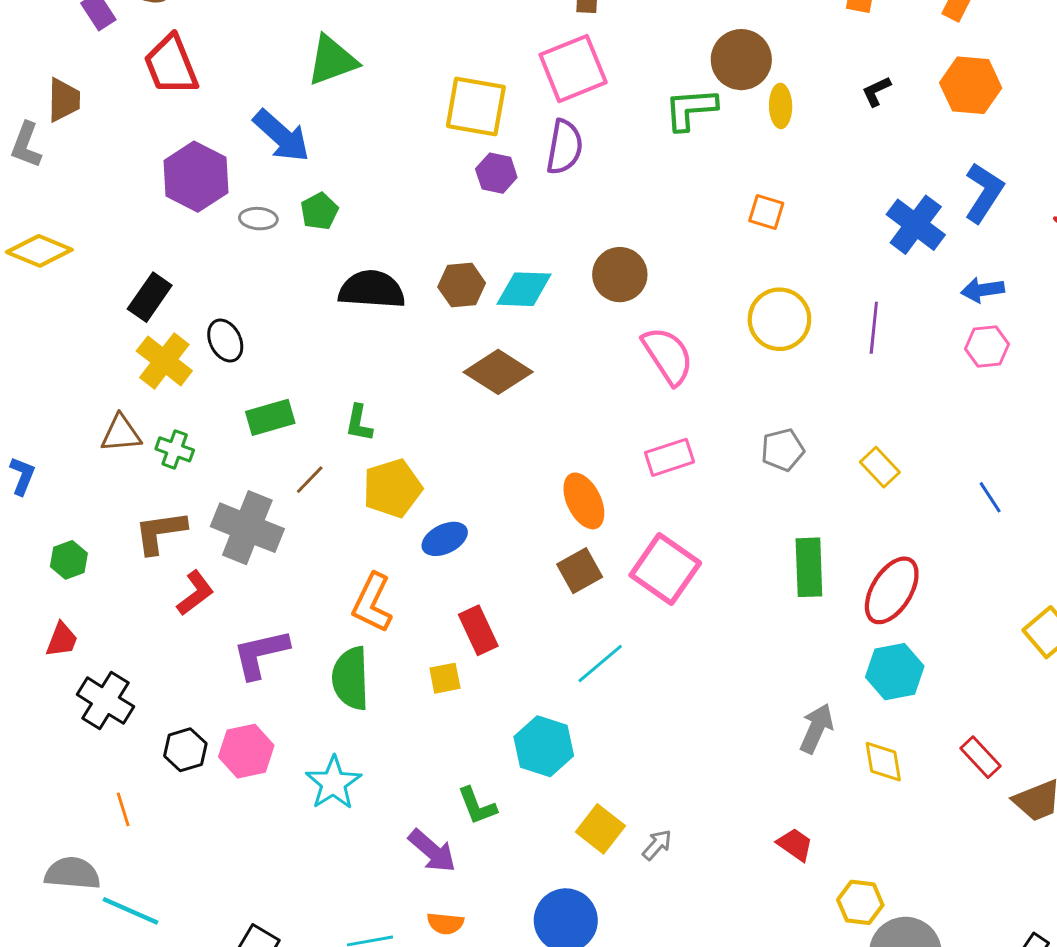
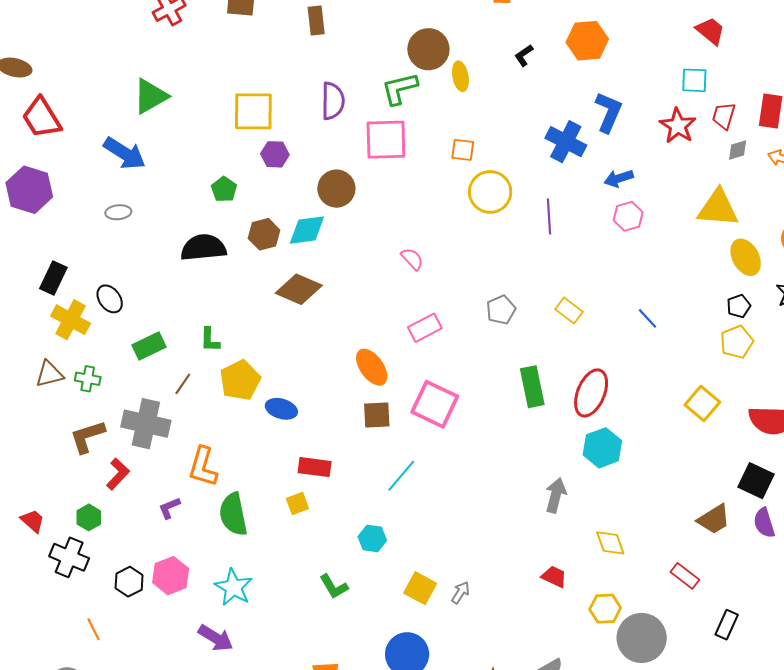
pink square: (573, 69) -> (386, 140), moved, turned 30
purple semicircle: (564, 147) -> (333, 101), moved
purple hexagon: (196, 177) -> (29, 190), moved
green pentagon: (319, 211) -> (224, 189), moved
brown circle: (620, 275) -> (336, 189), moved
yellow circle: (779, 319) -> (490, 192), moved
pink semicircle: (668, 356) -> (412, 259), size x0.6
blue ellipse: (445, 539) -> (281, 409), turned 52
green hexagon: (69, 560) -> (89, 517), moved
brown square: (580, 571) -> (377, 415), turned 36
orange L-shape: (372, 603) -> (203, 467), moved
red rectangle: (478, 630) -> (315, 467), turned -48
red trapezoid: (62, 640) -> (33, 521), turned -60
purple L-shape: (261, 654) -> (169, 508), size x0.6
cyan hexagon: (544, 746) -> (372, 538), size x0.7
red rectangle: (980, 757) -> (685, 576), moved
yellow diamond: (883, 762) -> (610, 543), moved
purple arrow: (432, 851) -> (216, 638), moved

